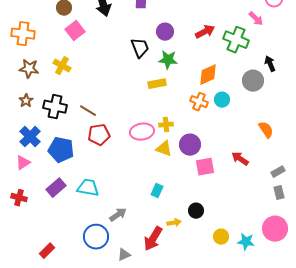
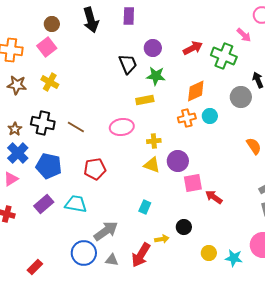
pink square: (75, 31) -> (47, 47), moved
brown star: (26, 101) -> (15, 129), moved
orange cross: (199, 102) -> (187, 118), turned -36
pink ellipse: (142, 132) -> (122, 127), moved
red pentagon: (99, 135) -> (95, 169), moved
red arrow: (240, 159) -> (214, 197), moved
gray arrow: (118, 215) -> (106, 231), size x1.4
gray triangle: (124, 255) -> (112, 260), moved, turned 32

